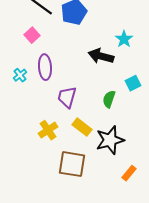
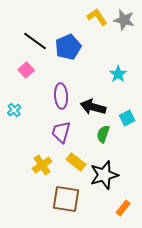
black arrow: (101, 56) -> (93, 107), moved
purple ellipse: (45, 67) -> (61, 96), moved

